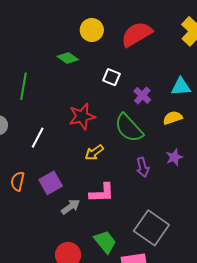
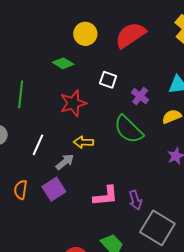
red star: (82, 116) -> (73, 103), moved
yellow arrow: (94, 152) -> (83, 142), moved, turned 42
purple arrow: (143, 167) -> (135, 200), moved
gray arrow: (71, 207) -> (65, 162), moved

